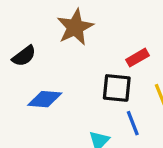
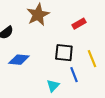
red rectangle: (138, 58) -> (79, 24), moved

